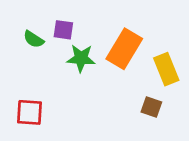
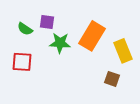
red square: (30, 112) -> (22, 62), moved

